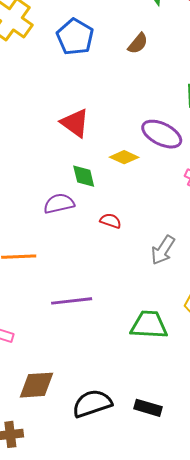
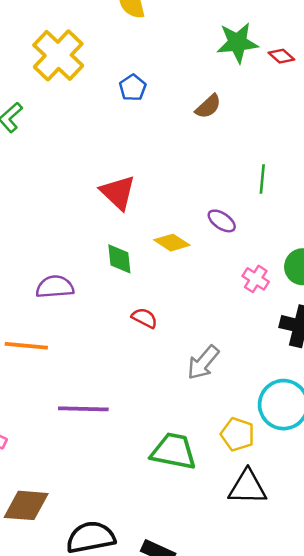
blue pentagon: (75, 37) -> (133, 88), size x0.6
purple ellipse: (162, 134) -> (222, 221), size x0.6
purple semicircle: (59, 204) -> (55, 287), moved

